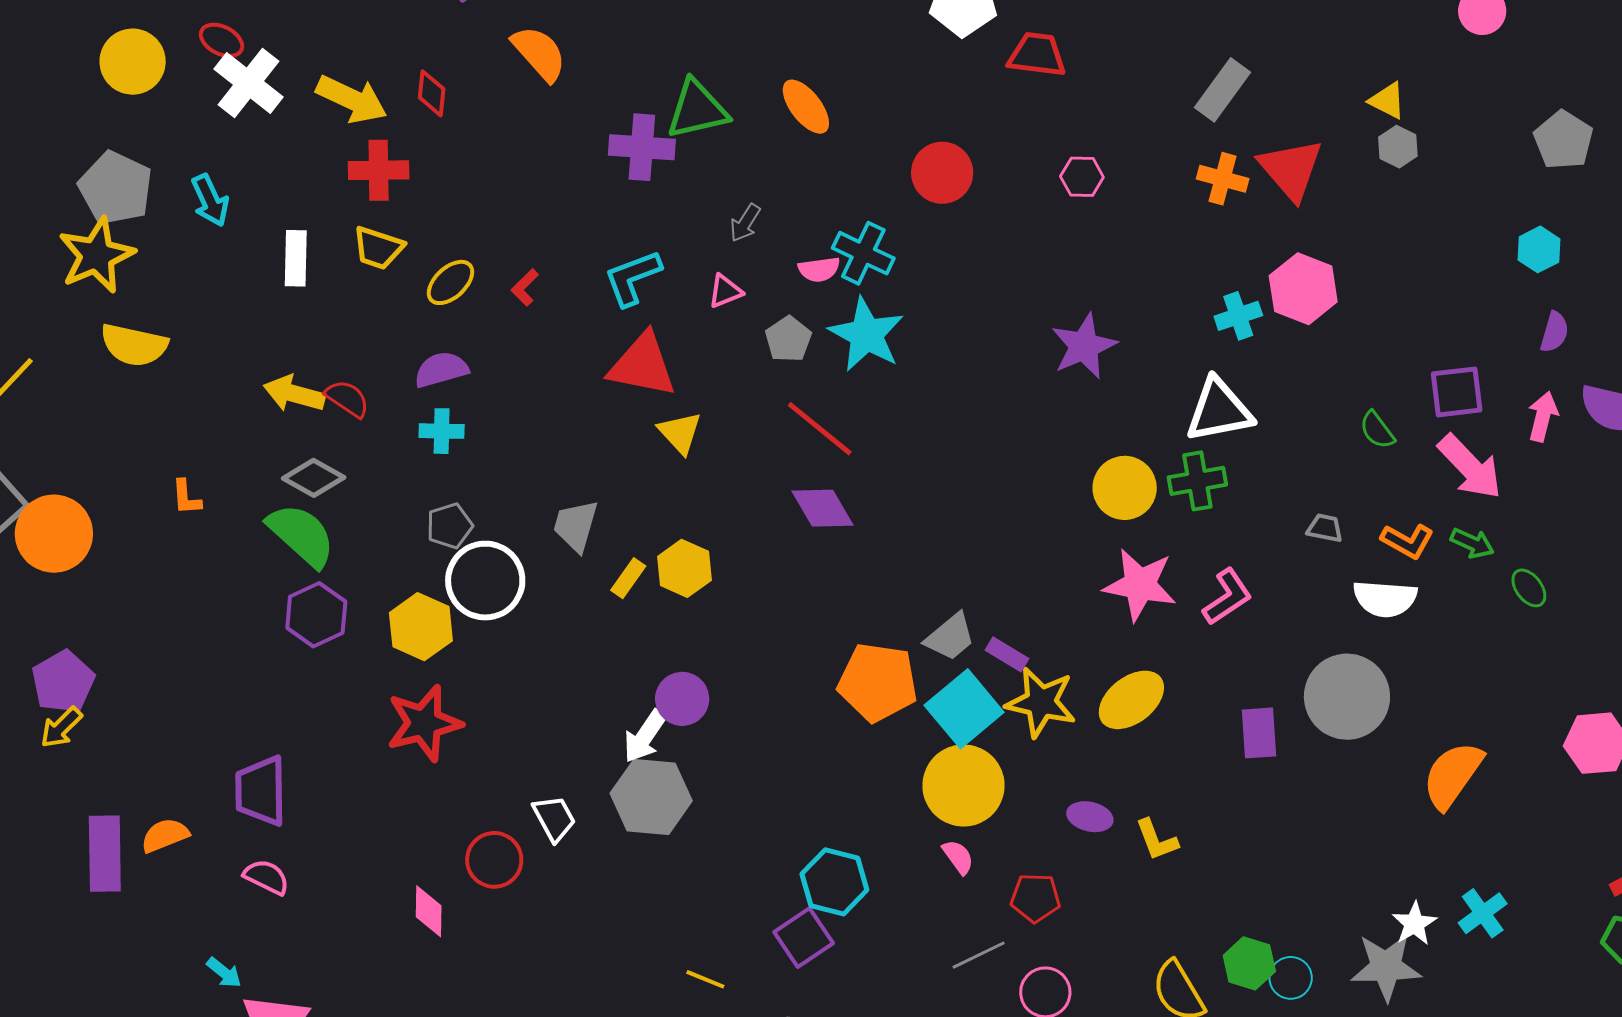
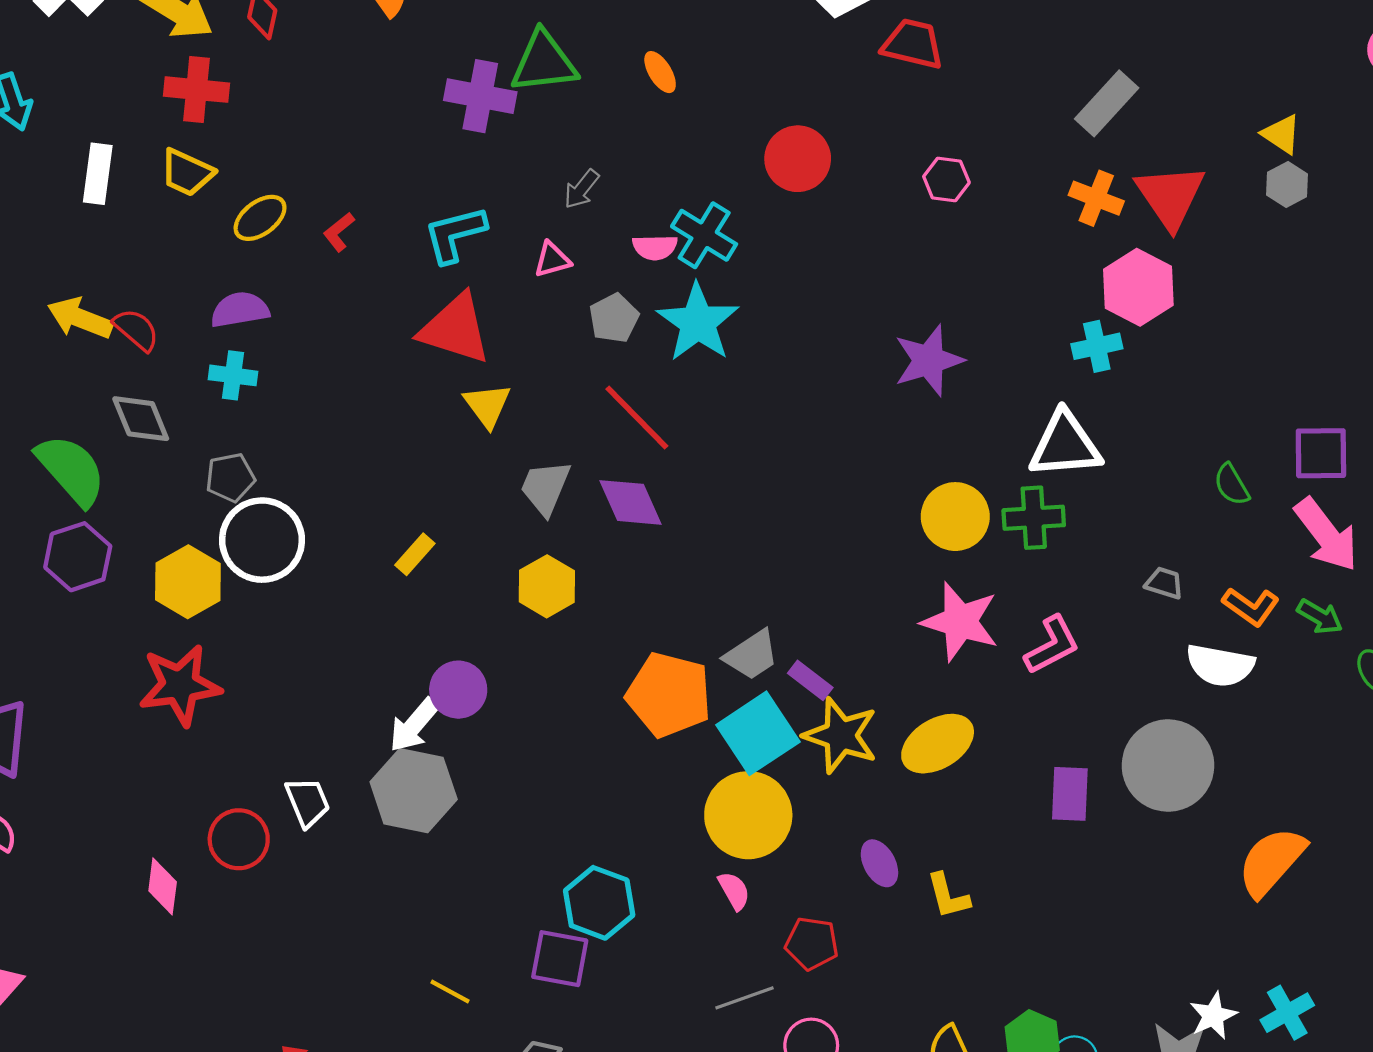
orange ellipse: (806, 107) -> (660, 72), size x0.7
pink hexagon: (1303, 289) -> (1138, 287), moved
gray diamond: (314, 478) -> (141, 419), moved, turned 32
gray trapezoid: (576, 526) -> (545, 488), moved
yellow hexagon: (684, 568) -> (547, 586), moved
purple ellipse: (1090, 817) -> (879, 863), turned 42
purple square: (804, 938) -> (560, 959), turned 38

